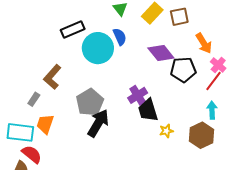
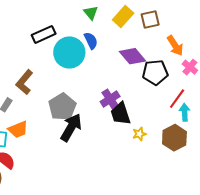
red line: (213, 81) -> (177, 99), moved
orange trapezoid: (45, 124) -> (18, 129), turned -130

